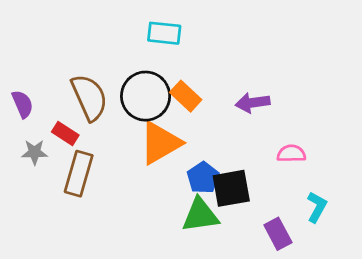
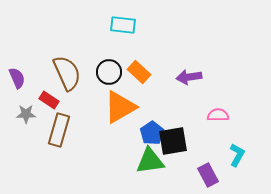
black circle: (146, 96) -> (109, 72), size x0.7

